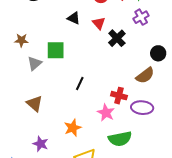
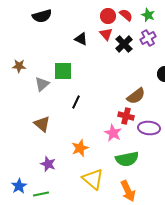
red triangle: (99, 23) -> (106, 34), moved
black cross: (117, 38) -> (124, 44), moved
brown star: (21, 40) -> (19, 66), moved
brown semicircle: (145, 75) -> (136, 96), moved
black line: (80, 83) -> (76, 102), moved

